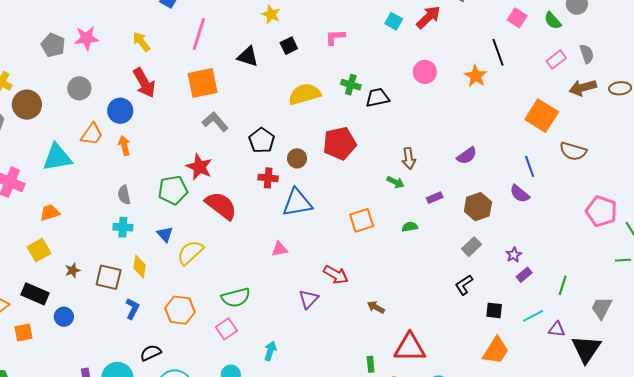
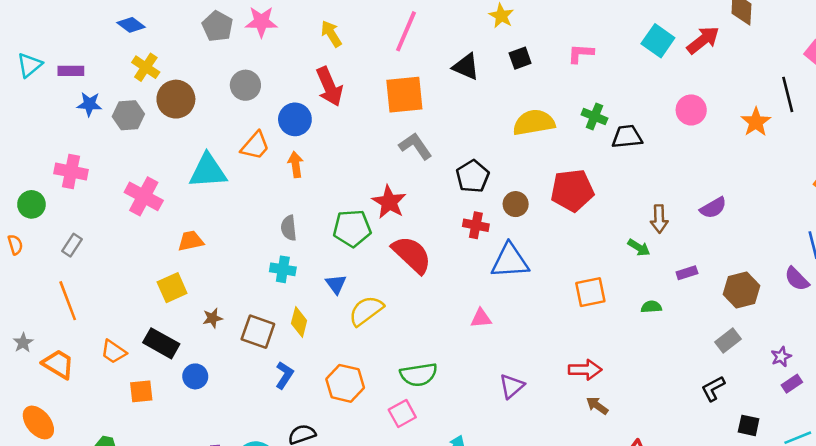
cyan square: (394, 21) -> (658, 41), size x1.4
purple semicircle: (467, 156) -> (713, 208), moved
red arrow: (336, 275) -> (585, 370), moved, turned -35

